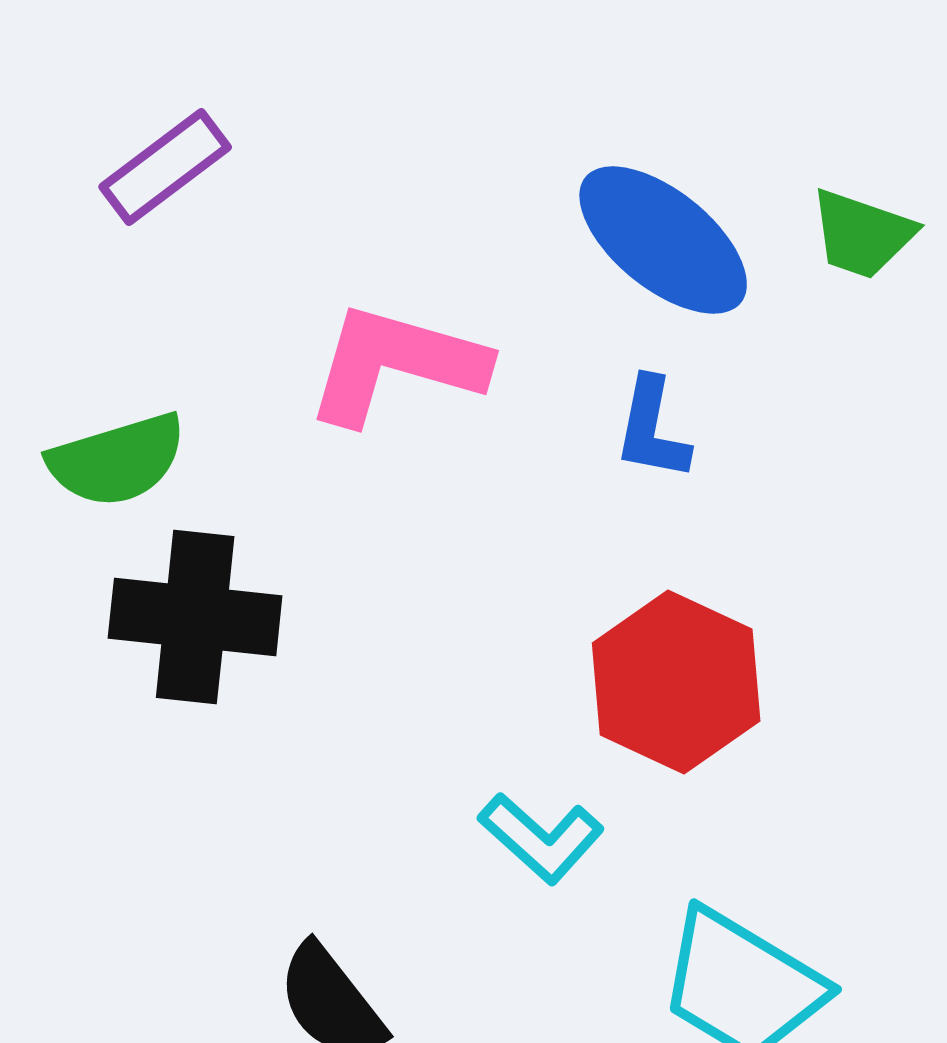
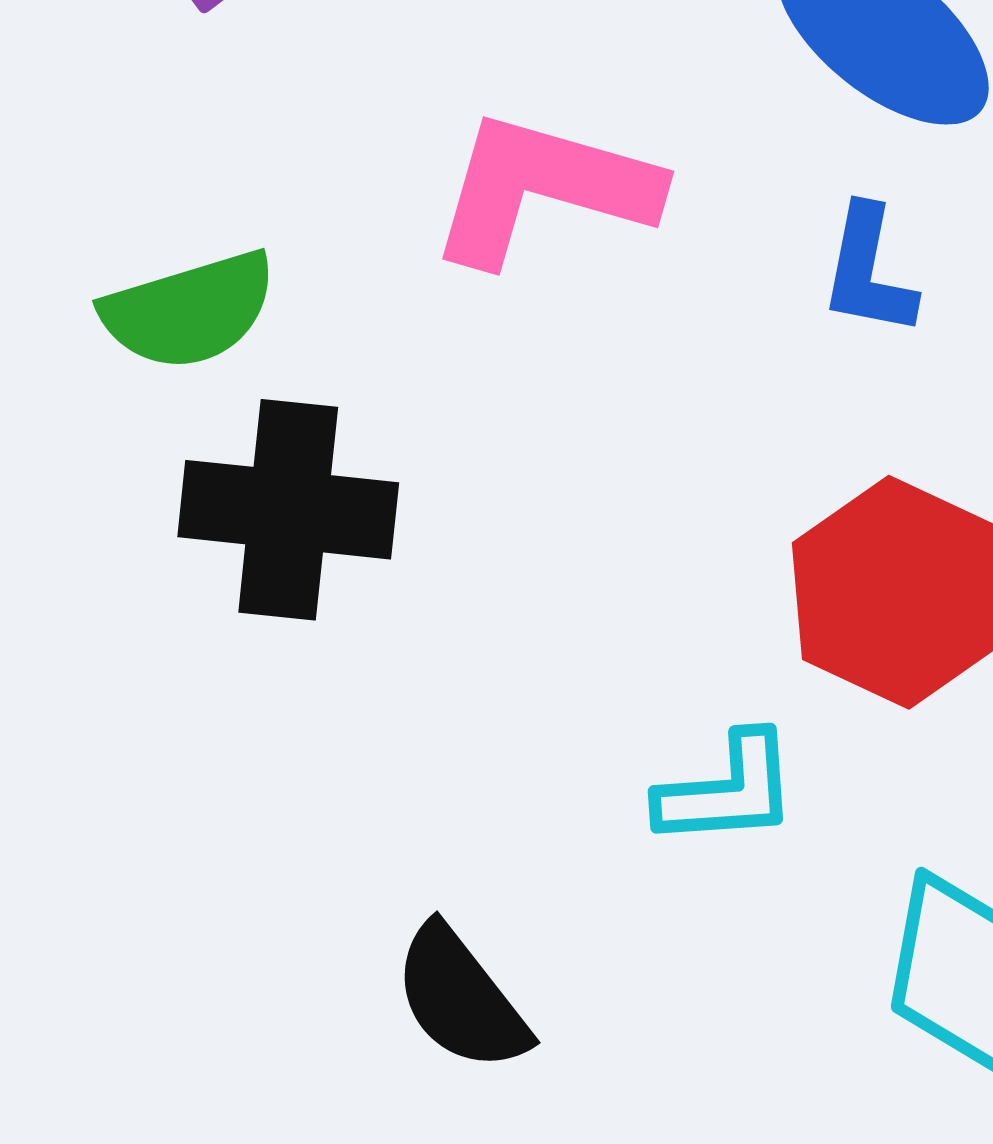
cyan L-shape: (541, 838) -> (727, 790), turned -46

